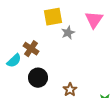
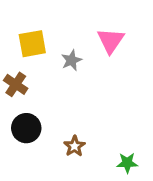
yellow square: (53, 17) -> (32, 44), moved

